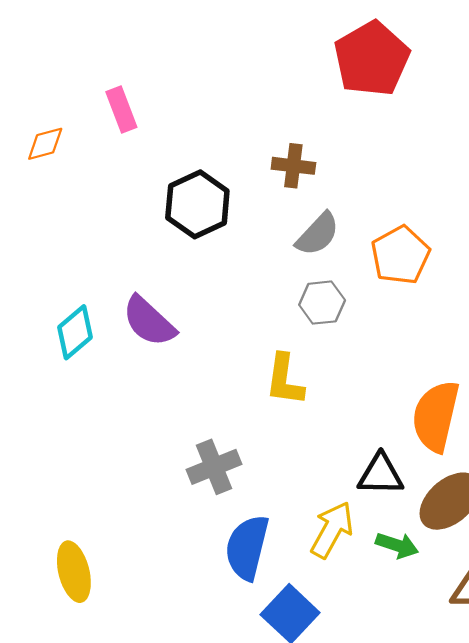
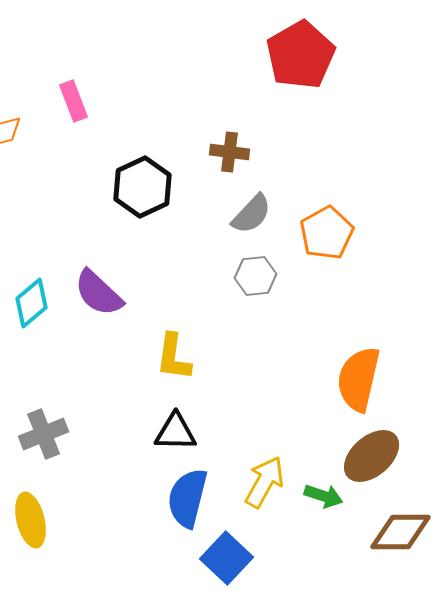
yellow L-shape: (285, 380) -> (174, 357), moved
gray cross: (214, 467) -> (44, 434), moved
black triangle: (381, 475) -> (176, 432), moved

